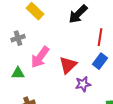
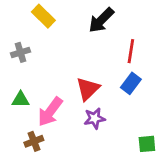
pink arrow: (40, 57) -> (50, 112), moved
purple star: (83, 84) -> (95, 118), moved

